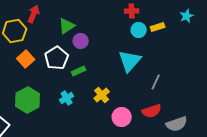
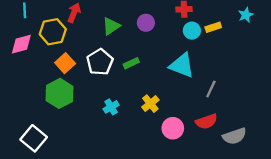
purple circle: (81, 41) -> (146, 23), moved
cyan triangle: (130, 61) -> (182, 65), turned -50
green rectangle: (79, 71) -> (131, 63), moved
green hexagon: (28, 100) -> (59, 93), moved

